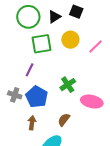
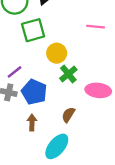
yellow circle: (70, 40) -> (57, 53), moved
pink line: (95, 46) -> (96, 27), turned 56
purple line: (30, 70) -> (15, 72), moved, turned 32

